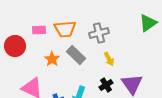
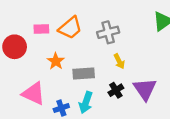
orange trapezoid: (65, 29) -> (70, 28), turned -35
gray rectangle: (76, 55) -> (84, 73), moved, turned -48

